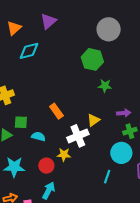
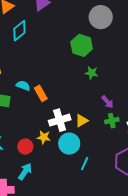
cyan diamond: (29, 51) -> (19, 31), turned -30
purple arrow: (124, 113) -> (107, 102), turned 48
yellow triangle: (93, 120) -> (82, 121), moved
cyan semicircle: (38, 137) -> (23, 86), moved
cyan circle: (121, 153) -> (69, 144), moved

